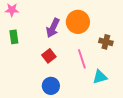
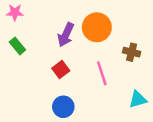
green rectangle: (14, 37) -> (17, 46), turned -32
cyan triangle: (100, 77) -> (138, 99), moved

